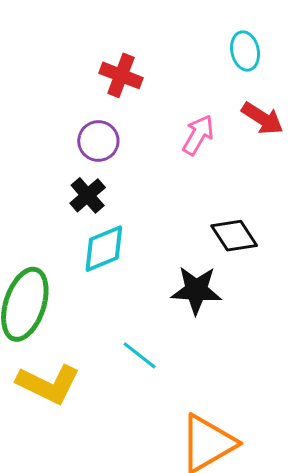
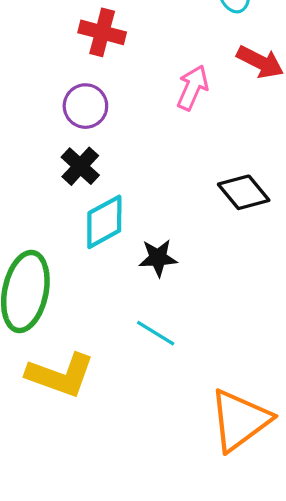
black star: (196, 290) -> (158, 258), moved, size x0.7

